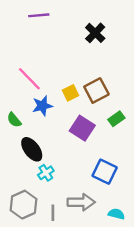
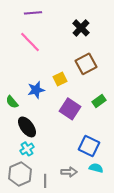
pink line: (29, 79) -> (30, 42), moved
brown square: (96, 91) -> (86, 64), moved
cyan cross: (46, 173) -> (27, 149), moved
gray arrow: (81, 202) -> (69, 172), size x0.7
cyan semicircle: (116, 214) -> (96, 168), moved

